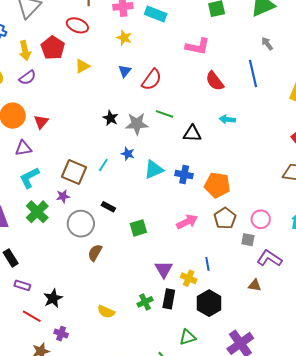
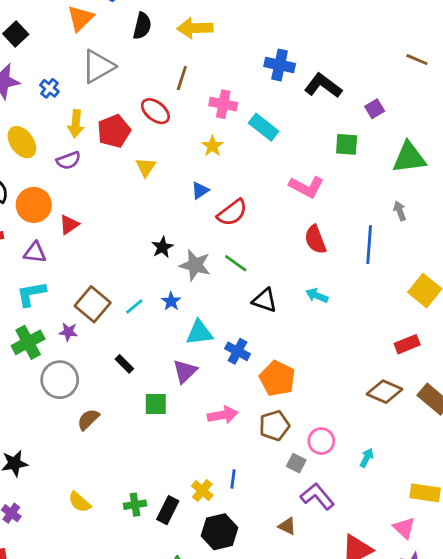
yellow triangle: (82, 66) -> (146, 167), turned -42
gray circle: (81, 224) -> (60, 380), moved
purple triangle: (164, 269) -> (185, 371), moved

